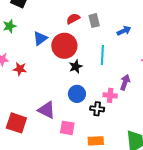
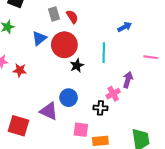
red semicircle: (73, 19) -> (72, 17), turned 88
gray rectangle: (94, 21) -> (54, 14), moved
blue circle: (77, 94) -> (69, 98), moved
pink cross: (110, 95) -> (113, 94), turned -32
pink square: (67, 128) -> (81, 130), moved

